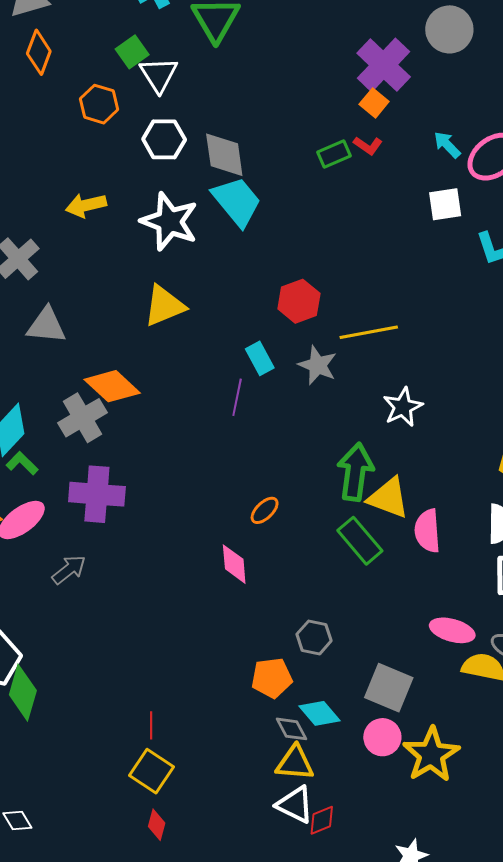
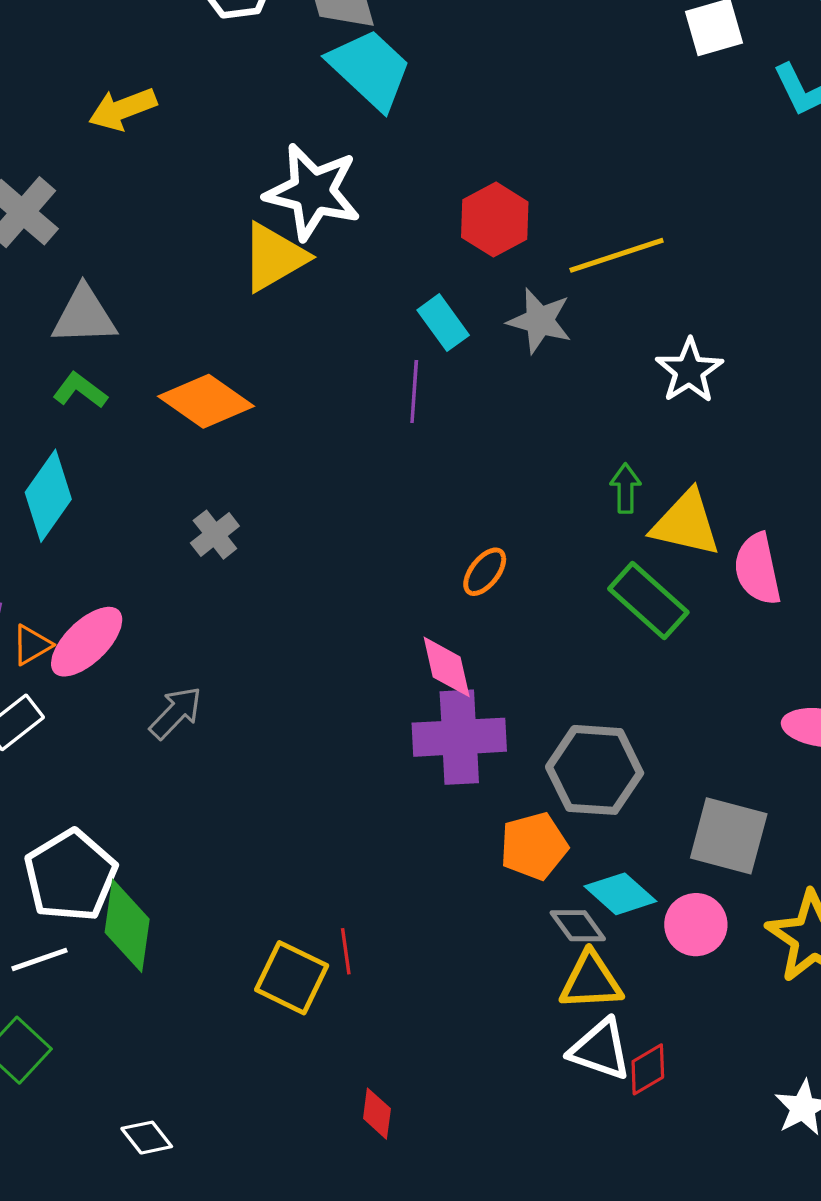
white star: (169, 221) -> (313, 192), moved
gray cross: (82, 418) -> (215, 535), moved, size x0.6
green L-shape: (22, 463) -> (80, 390), moved
green arrow: (355, 472) -> (626, 488), size x0.5
purple cross: (97, 494) -> (459, 737), moved
gray hexagon: (314, 637) -> (595, 770), size x1.6
pink circle: (382, 737) -> (696, 925), moved
yellow square: (152, 771) -> (292, 978), moved

